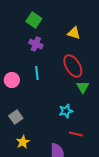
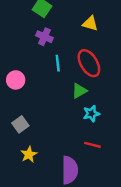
cyan line: (37, 73) -> (58, 63), moved
green triangle: (83, 87) -> (79, 91), moved, turned 32
cyan star: (66, 111) -> (91, 114), moved

